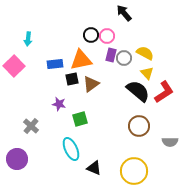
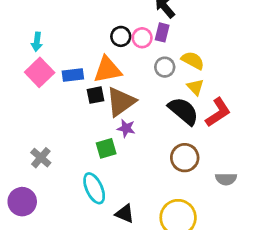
purple rectangle: (111, 55) -> (162, 32), moved
pink square: (14, 66) -> (40, 72), moved
brown triangle: (91, 84) -> (121, 102), size x1.4
purple star: (59, 104) -> (126, 128), moved

